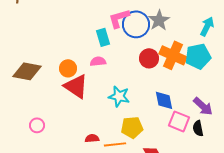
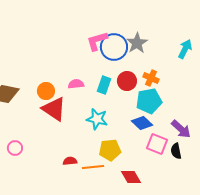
cyan rectangle: (103, 37) -> (104, 85), moved, turned 36
orange cross: (173, 55) -> (151, 78), size x0.6
cyan pentagon: (198, 56) -> (149, 101), moved
blue diamond: (164, 100) -> (142, 123), turned -35

